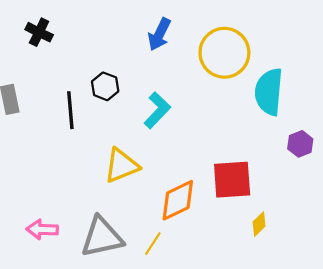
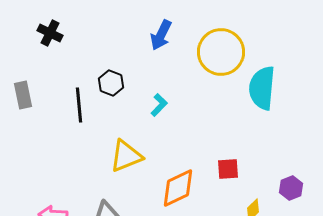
cyan L-shape: (157, 110) -> (159, 105), size x0.7
purple hexagon: (300, 144) -> (291, 188), moved
red square: (232, 180) -> (228, 169), size x0.6

